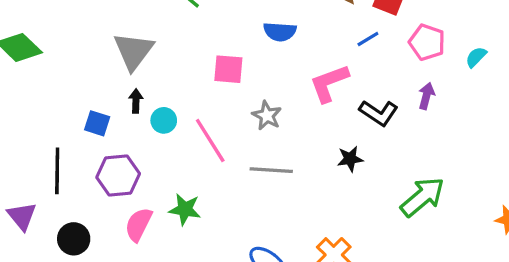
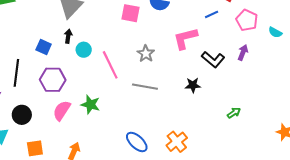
cyan semicircle: (476, 57) -> (275, 32), turned -112
pink square: (228, 69) -> (130, 13), moved
green arrow: (423, 197) -> (234, 113), size x0.5

